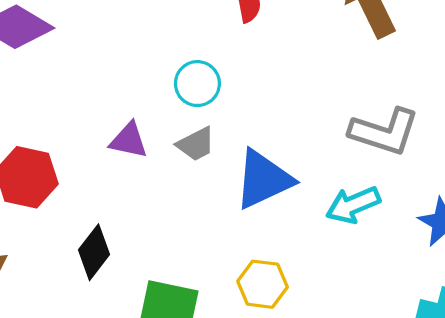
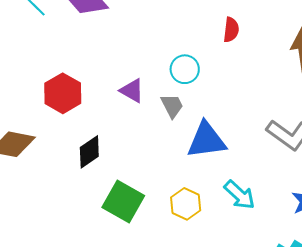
gray trapezoid: (196, 144) -> (172, 106), turned -108
cyan arrow: (353, 205) -> (240, 195), moved, turned -132

